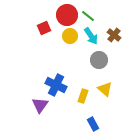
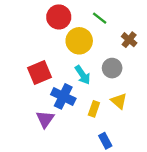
red circle: (67, 15) -> (59, 17), moved
red square: (44, 28) -> (39, 73), moved, size x1.5
yellow circle: (70, 36) -> (79, 41), size x1.5
cyan arrow: (91, 36) -> (83, 75), moved

